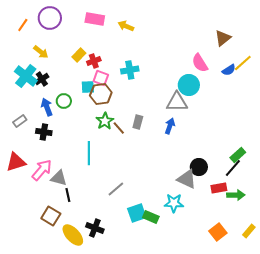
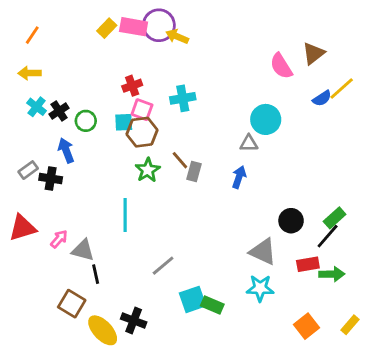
purple circle: (50, 18) -> (159, 25), moved
yellow arrow: (41, 52) -> (30, 73), moved, turned 140
yellow rectangle: (79, 55) -> (107, 28), moved
pink semicircle: (200, 63) -> (281, 66), moved
cyan cross: (26, 76) -> (37, 107), size x0.6
green circle: (64, 101) -> (86, 121), moved
gray triangle: (177, 102) -> (249, 143), size x0.6
brown line: (119, 128) -> (180, 160), moved
black cross: (44, 132) -> (51, 178), moved
black circle: (199, 167) -> (291, 221), moved
pink arrow: (42, 170) -> (59, 239), size x0.6
cyan star: (174, 203) -> (260, 288), moved

